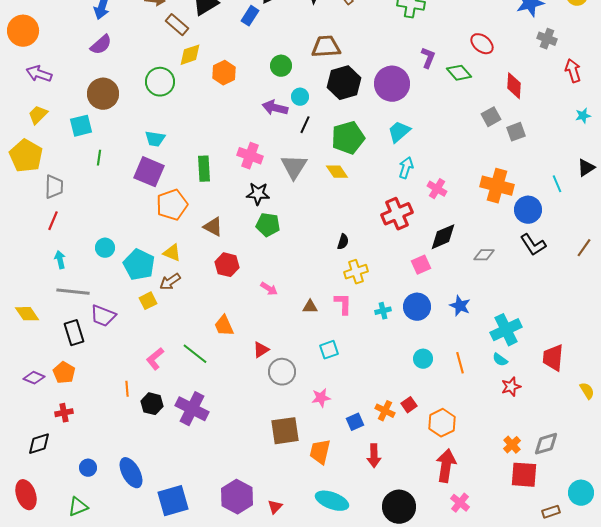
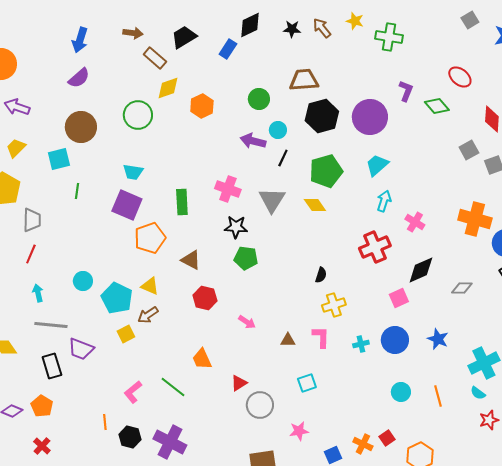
red cross: (64, 413) -> (42, 446), turned -36

